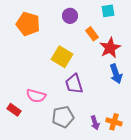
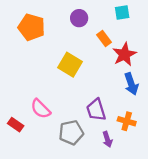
purple trapezoid: (74, 84) -> (96, 110), moved
pink semicircle: (36, 96) -> (41, 109), turned 30
orange cross: (114, 122) -> (127, 121), moved

